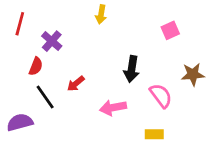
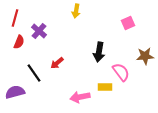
red semicircle: (36, 66) -> (19, 42), moved
pink arrow: (113, 108) -> (80, 97), moved
yellow rectangle: (154, 134) -> (105, 87), moved

